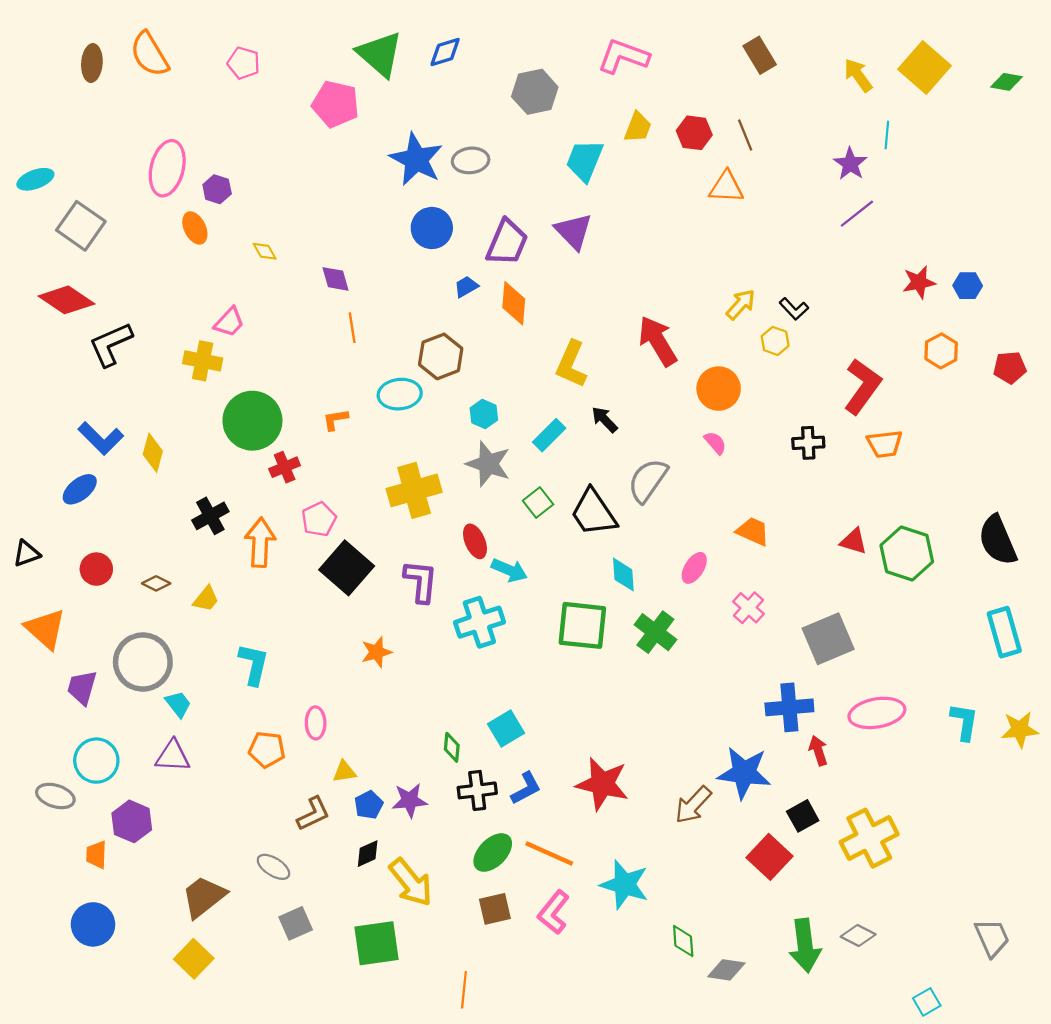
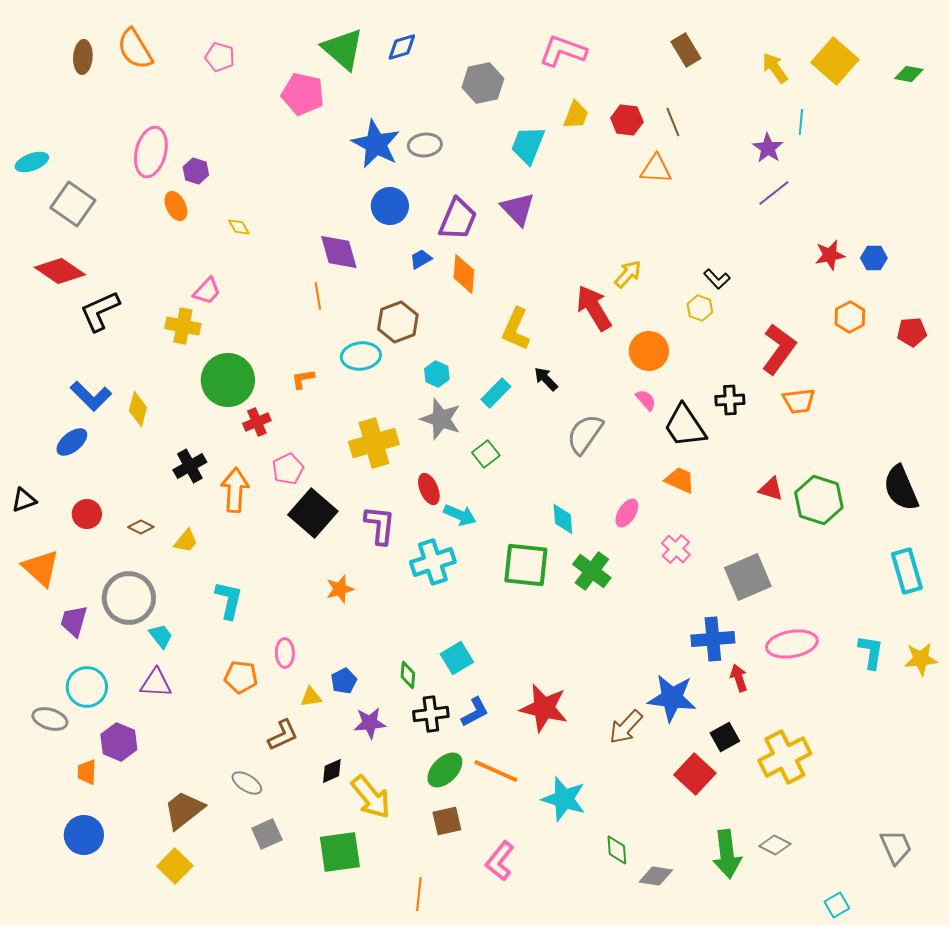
purple diamond: (335, 279) -> (339, 252), moved, size x1.5
yellow arrow: (741, 304) -> (628, 274), moved
black trapezoid: (593, 513) -> (685, 426), moved
blue pentagon: (369, 805) -> (344, 681), moved
pink L-shape: (554, 912) -> (500, 861), moved

